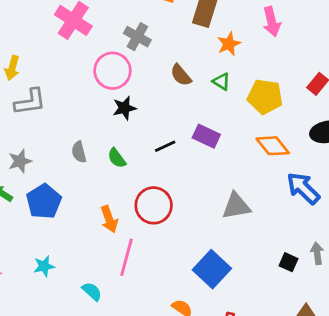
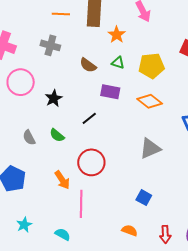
pink circle: (112, 71) -> (21, 82), moved
purple rectangle: (206, 136) -> (110, 92), moved
orange diamond: (273, 146) -> (150, 101), moved
blue square: (212, 269) -> (144, 198), size x0.6

